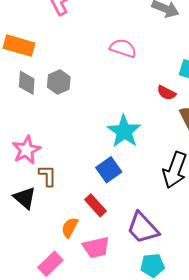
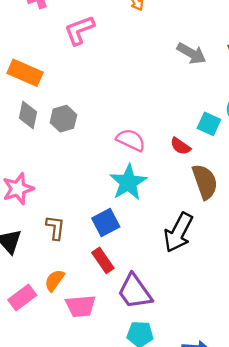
pink semicircle: (123, 48) -> (131, 140), moved
brown L-shape: (47, 176) -> (55, 228), moved
red rectangle: (95, 205) -> (103, 260), moved
pink rectangle: (50, 264) -> (22, 298), moved

